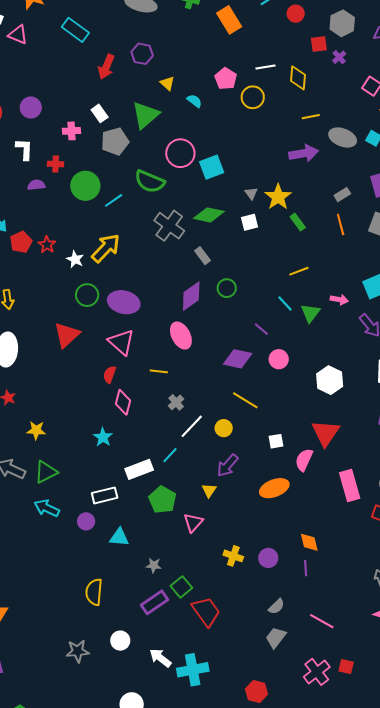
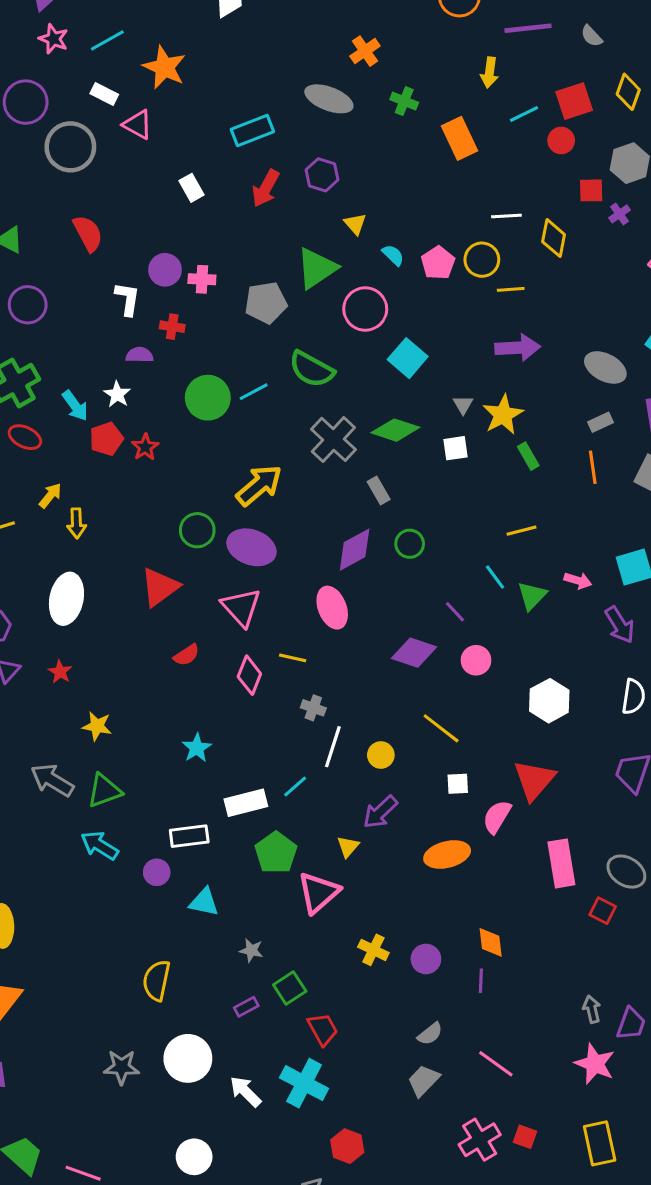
cyan rectangle: (75, 30) -> (252, 130), moved, turned -64
pink pentagon: (226, 79) -> (438, 263), moved
purple circle: (31, 108) -> (165, 270), moved
white rectangle: (100, 113) -> (192, 188), moved
yellow line: (311, 117) -> (511, 289), moved
gray ellipse: (343, 138) -> (605, 367), moved
pink circle: (180, 153) -> (365, 309), moved
purple arrow: (304, 153) -> (518, 348), moved
cyan square: (212, 167) -> (408, 358), turned -35
green circle: (85, 186) -> (208, 398), moved
yellow arrow: (106, 248) -> (259, 485), moved
white star: (75, 259) -> (117, 394), moved
red semicircle: (110, 374) -> (187, 655), moved, turned -150
yellow line: (245, 400) -> (441, 728), moved
pink diamond: (123, 402) -> (249, 675), moved
gray cross: (176, 402) -> (313, 708), turned -35
white line: (192, 426) -> (333, 747), turned -32
pink triangle: (193, 523) -> (318, 893), size x1.4
purple rectangle: (154, 602) -> (246, 1007), size x0.6
red trapezoid: (206, 611) -> (323, 1029), size x0.7
white circle: (120, 641) -> (188, 1058), size x1.6
cyan cross: (193, 670) -> (304, 1083), moved, turned 32
red hexagon: (257, 691) -> (347, 1146), moved

